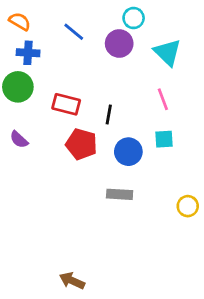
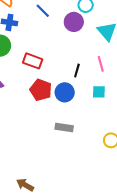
black line: (109, 115) -> (77, 71), moved
blue circle: (128, 152) -> (65, 92), moved

